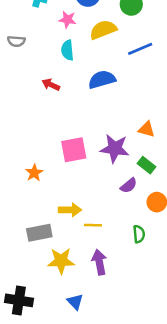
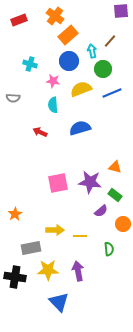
blue line: (140, 49) -> (112, 93), moved
orange star: (34, 173) -> (15, 214), moved
yellow line: (93, 225) -> (80, 236), moved
black cross: (19, 300) -> (15, 277), moved
blue triangle: (75, 302) -> (59, 302), size x1.5

